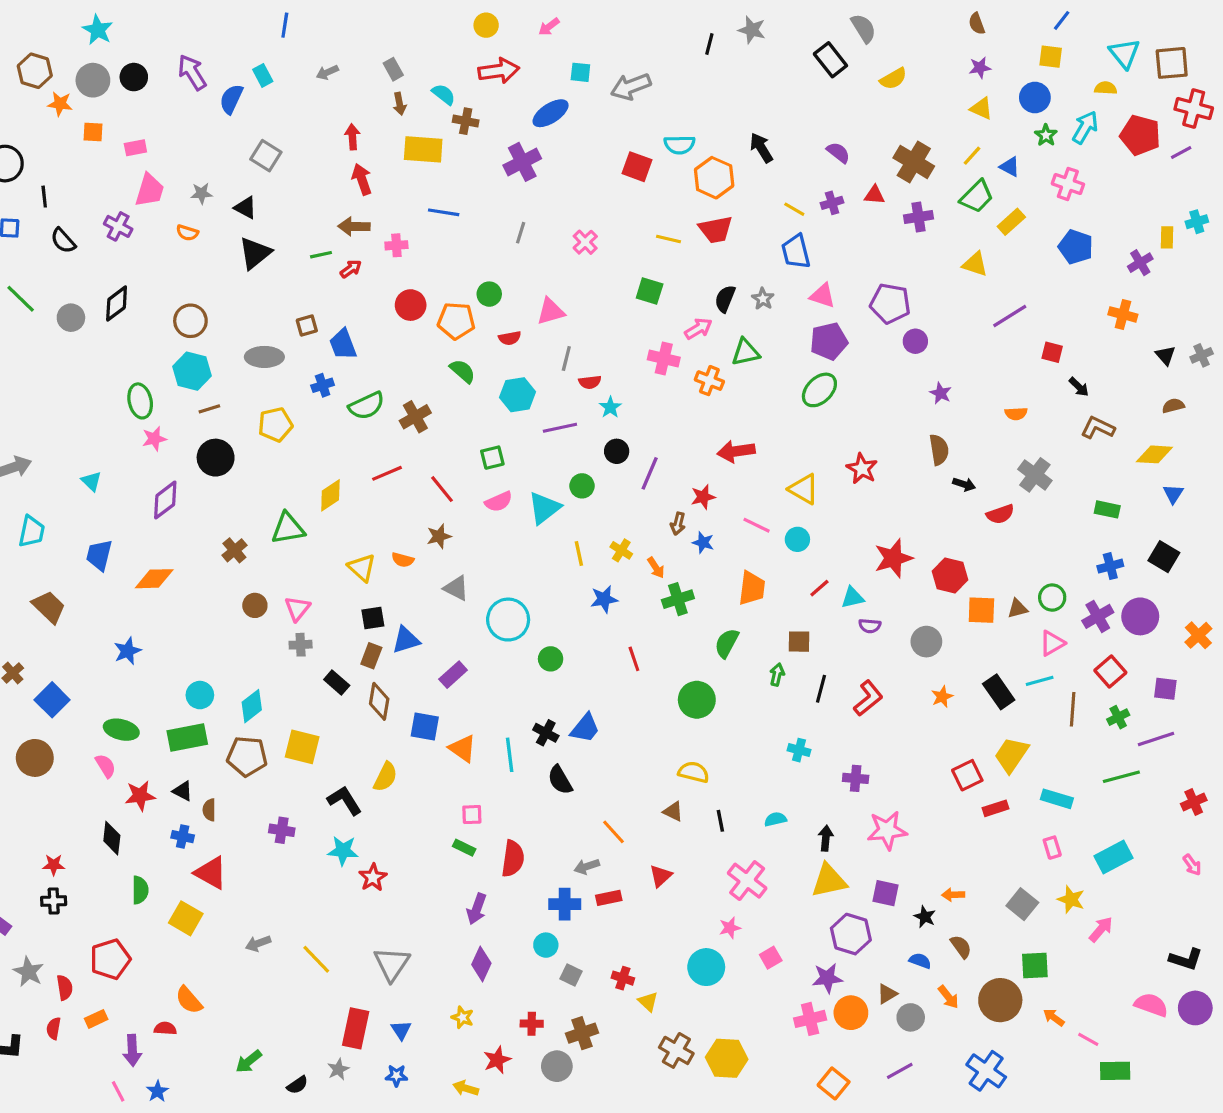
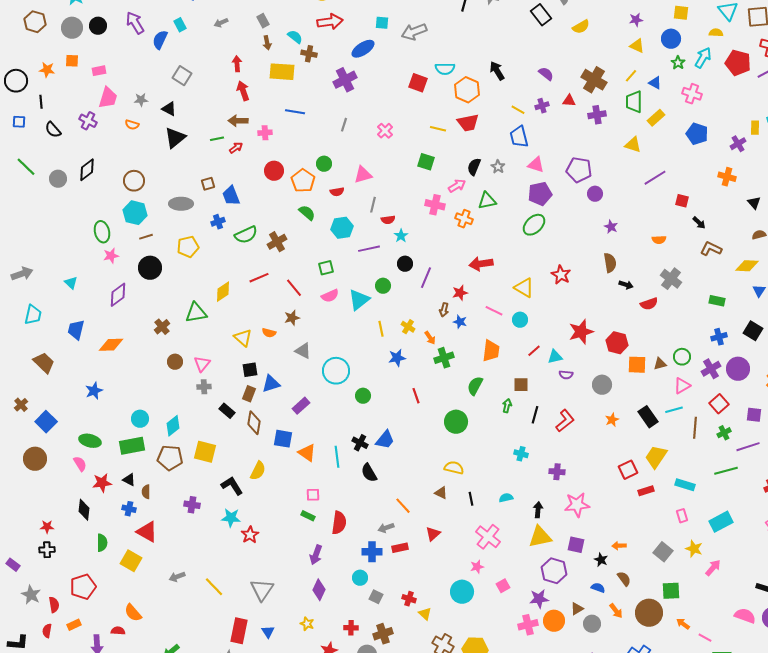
orange star: (60, 104) -> (47, 70), moved
green trapezoid: (977, 197) -> (634, 102), turned 135
orange pentagon: (456, 321) -> (303, 181), turned 30

